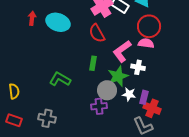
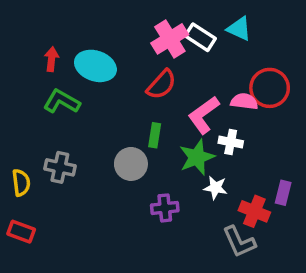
red circle: (149, 26) -> (270, 88), moved
red semicircle: (97, 33) -> (161, 85), turned -108
green L-shape: (60, 79) -> (62, 101), moved
gray circle: (107, 90) -> (131, 164), moved
purple rectangle: (144, 97) -> (283, 193), moved
gray cross: (47, 118) -> (60, 167), moved

